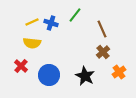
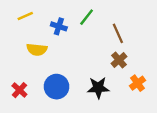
yellow line: (32, 22) -> (25, 16), moved
red cross: (21, 66) -> (19, 90), moved
black star: (85, 76) -> (98, 88), turned -30

